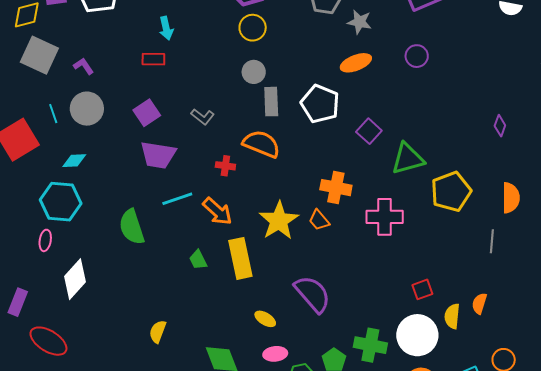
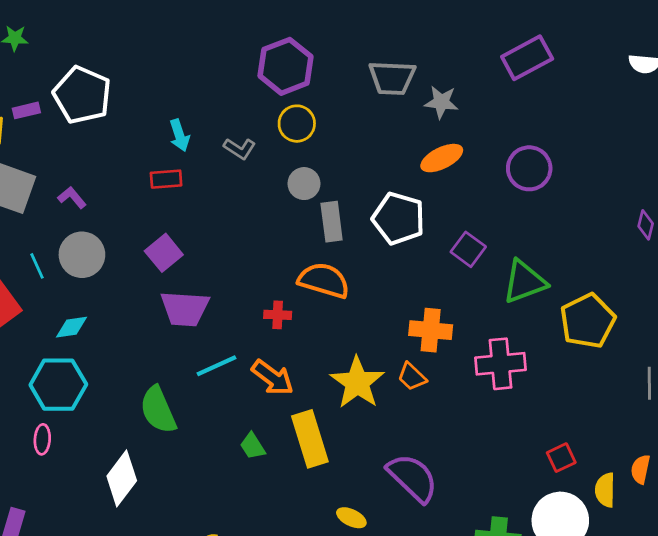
purple circle: (417, 56) -> (529, 168), moved, size x1.4
gray L-shape: (203, 117) -> (240, 149), moved
white diamond: (75, 279) -> (122, 478), moved

